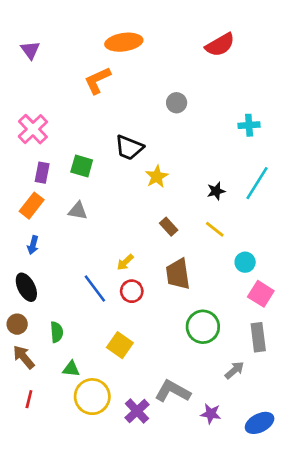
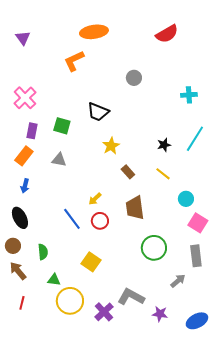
yellow star: (157, 177) -> (111, 146), moved

